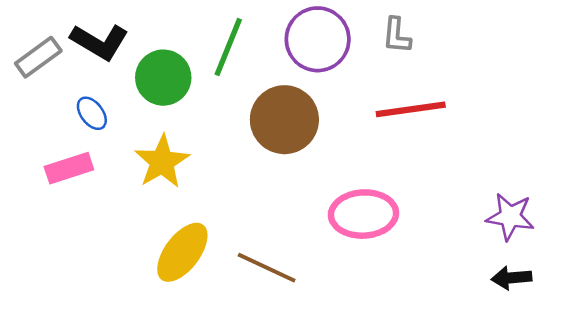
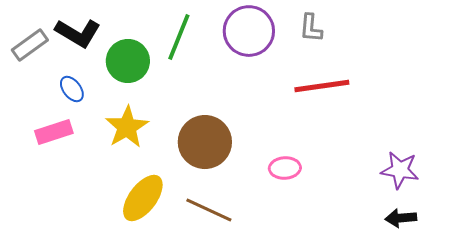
brown circle: (284, 120) -> (205, 142), moved
pink ellipse: (363, 214) -> (285, 168), size x0.6

